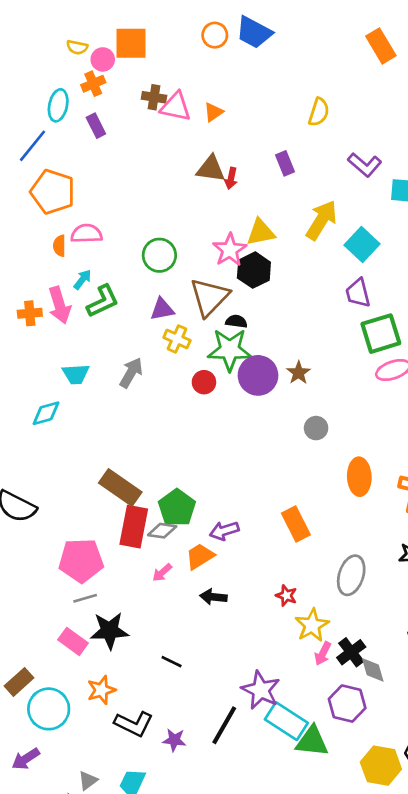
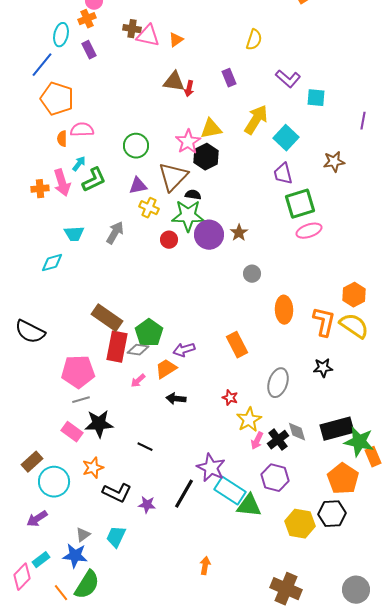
gray diamond: (373, 670) -> (297, 432), moved

